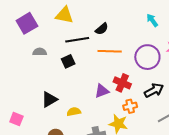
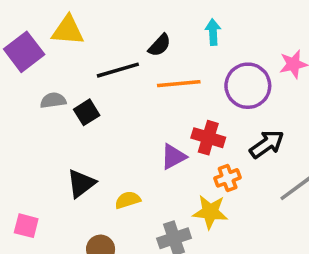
yellow triangle: (64, 15) -> (68, 30), moved
cyan arrow: (152, 20) -> (213, 32), moved, turned 40
black square: (68, 61) -> (87, 112), moved

